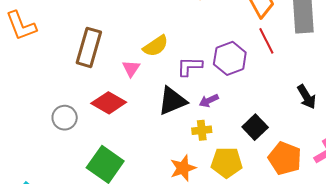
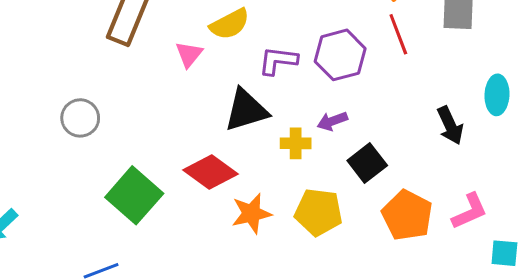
purple arrow: (209, 101) -> (332, 121), moved
red diamond: (109, 103) -> (211, 172), moved
yellow cross: (202, 130) -> (296, 143), moved

